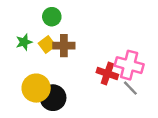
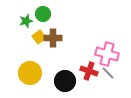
green star: (24, 42) -> (26, 21), moved
red cross: (107, 74) -> (89, 71), moved
black circle: (53, 98) -> (65, 81), moved

